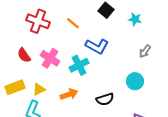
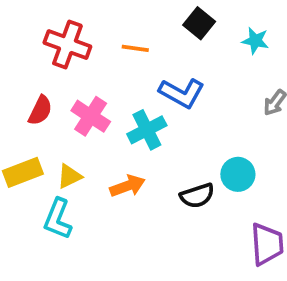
orange line: (73, 23) -> (135, 48), turned -32
red semicircle: (24, 55) -> (40, 110), turned -119
cyan circle: (135, 81) -> (238, 174), moved

